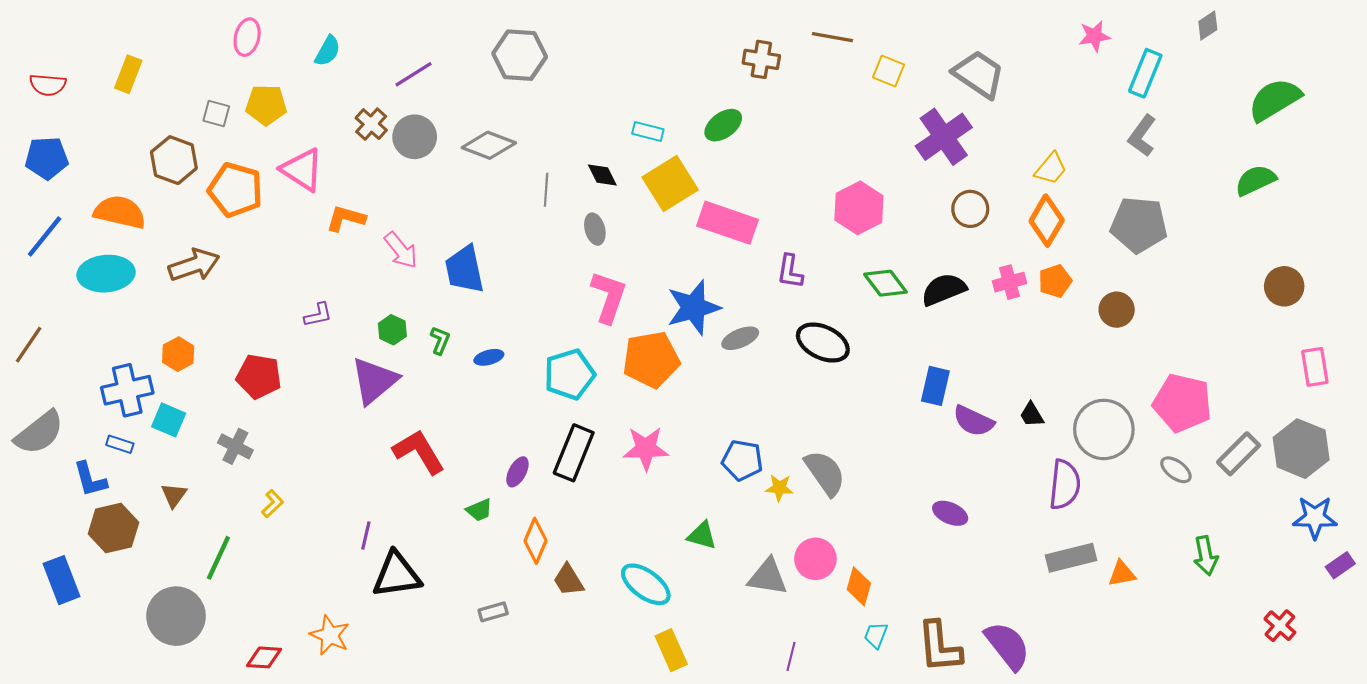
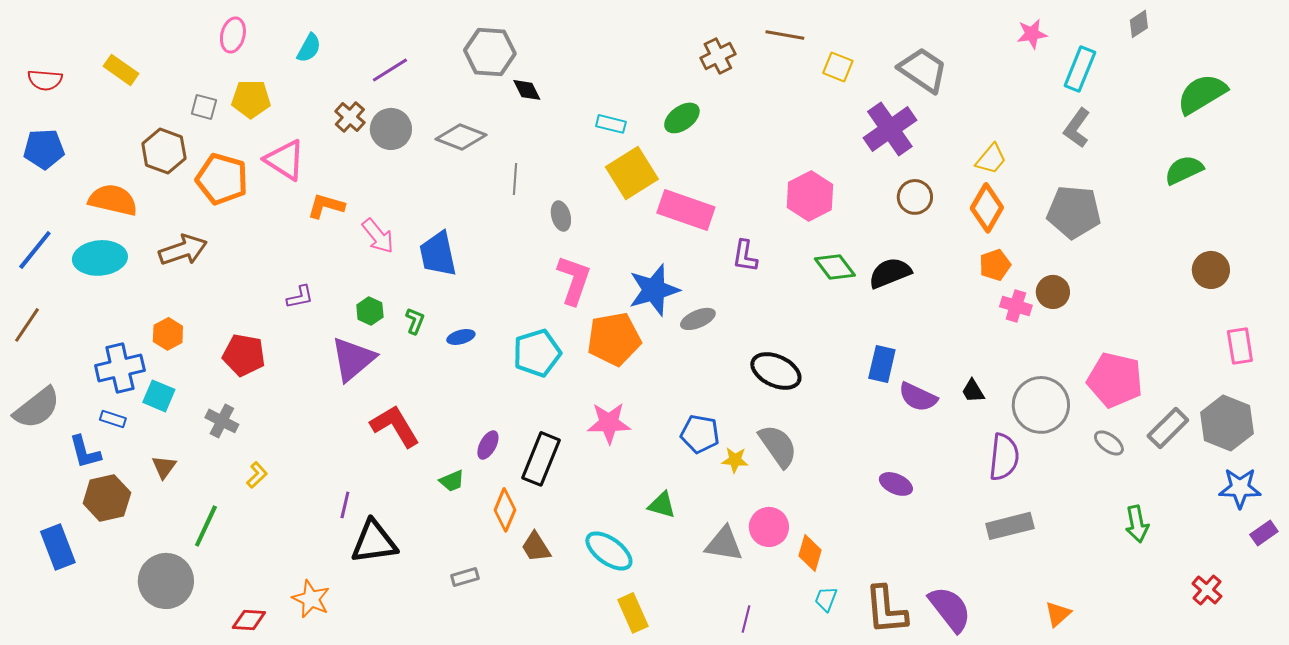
brown cross: (761, 59) -> (718, 56), turned -36
yellow rectangle: (128, 74) -> (121, 70), turned -76
black diamond: (602, 175) -> (527, 90), moved
blue line: (45, 236) -> (35, 250), moved
pink cross: (1009, 282) -> (1016, 306), moved, turned 32
black ellipse: (823, 343) -> (776, 371), moved
black rectangle: (574, 453) -> (541, 459), moved
orange triangle: (1122, 574) -> (1058, 614), moved, turned -32

